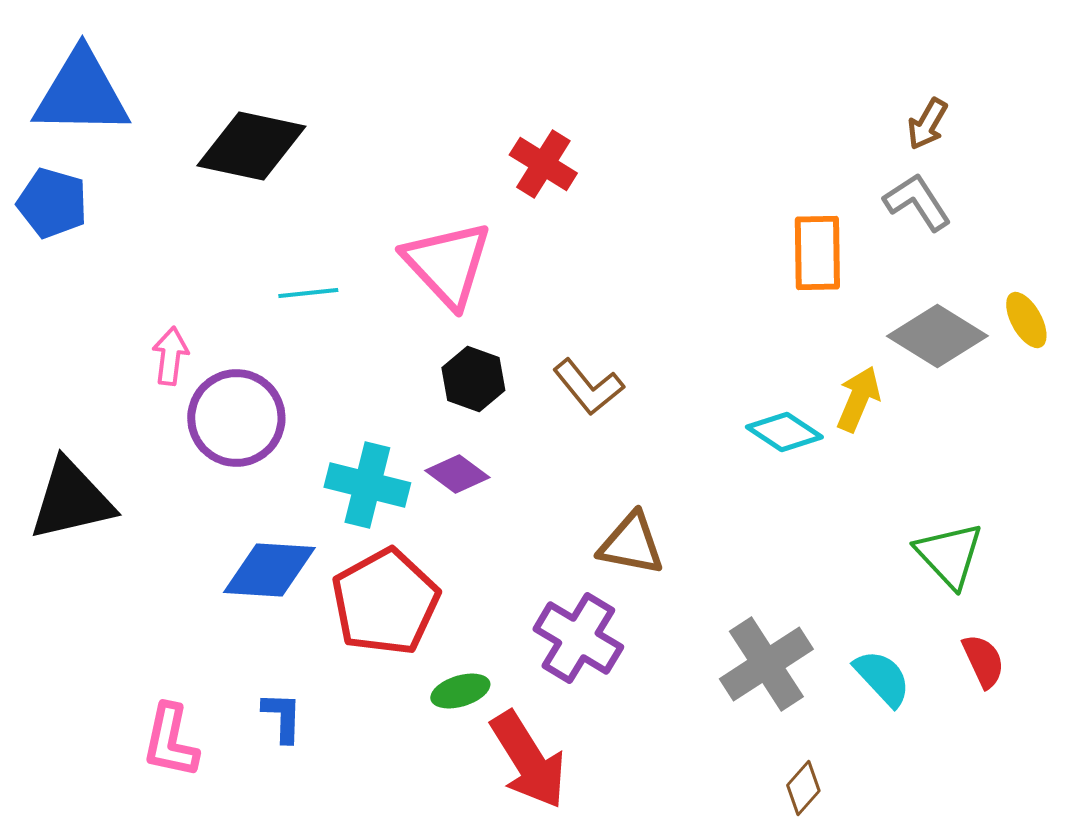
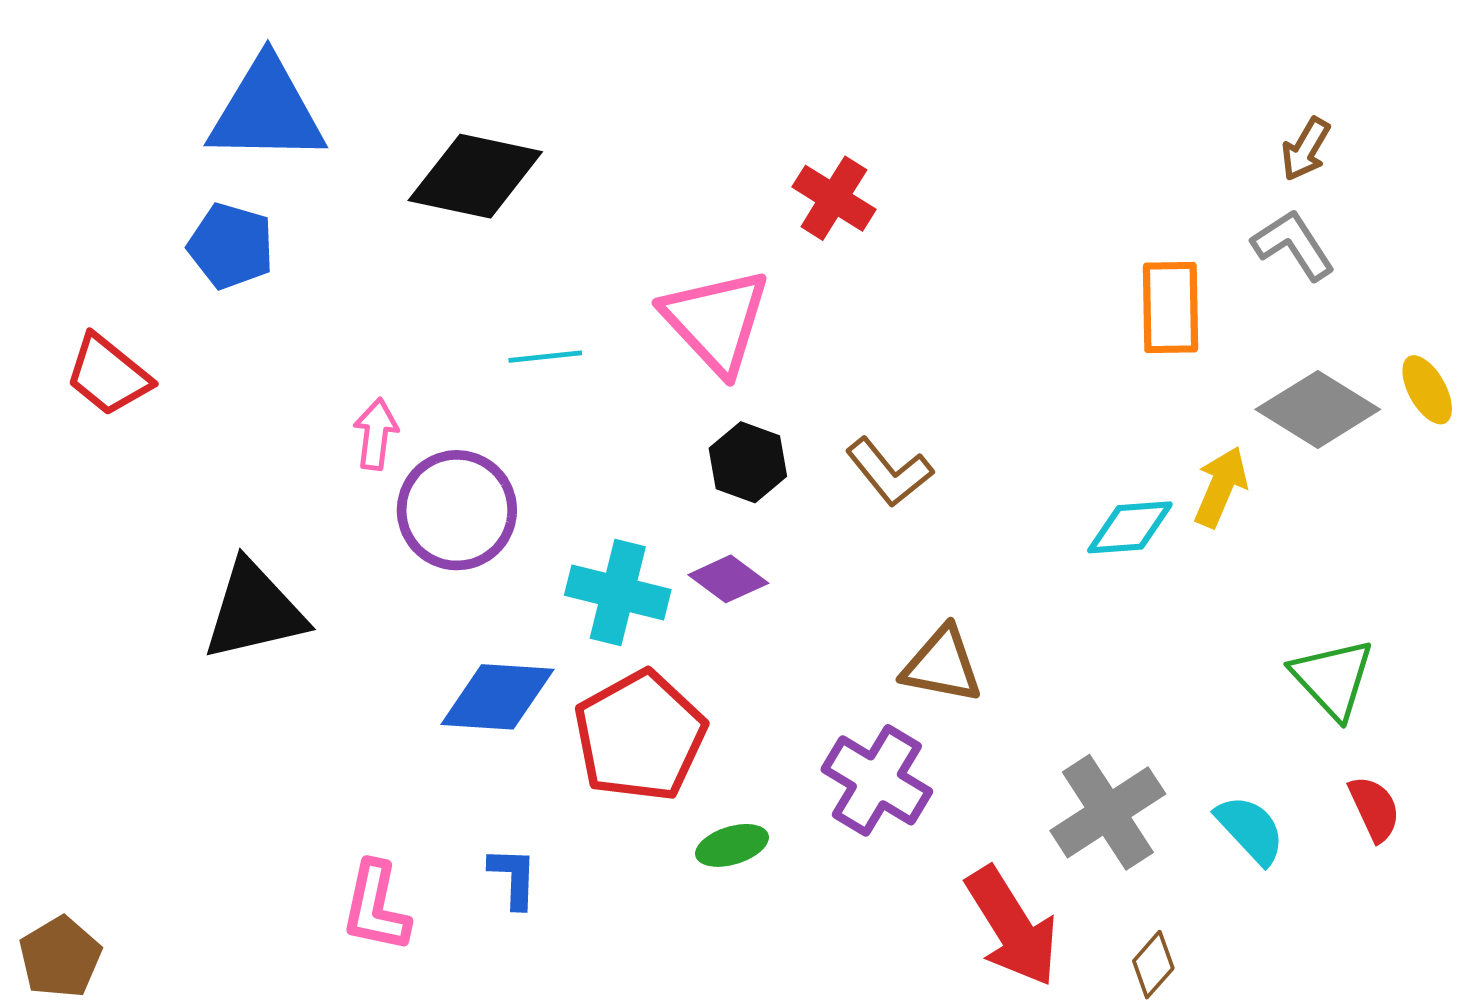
cyan diamond: (784, 432) -> (1130, 527), turned -38
red arrow: (528, 760) -> (1012, 927), moved

